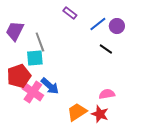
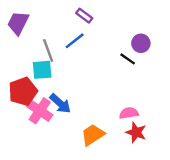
blue line: (98, 24) -> (75, 41), moved
purple circle: (117, 26) -> (141, 43), moved
purple trapezoid: (15, 31) -> (18, 23), moved
red star: (100, 114) -> (136, 132), moved

